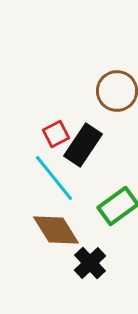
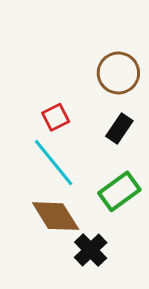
black rectangle: (83, 145) -> (119, 129), moved, size x0.7

